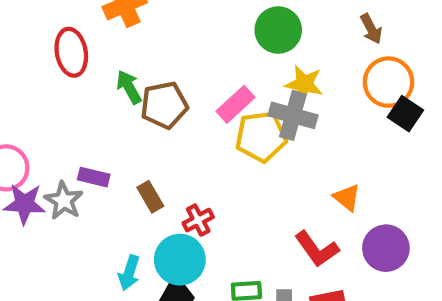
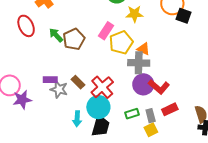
gray cross: (293, 115) -> (139, 63), moved
orange triangle: (347, 197) -> (143, 49), moved
gray star: (64, 201) -> (59, 89), moved
red cross: (198, 220) -> (102, 87), size x1.6
purple circle: (386, 248) -> (143, 84), moved

